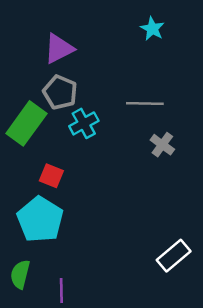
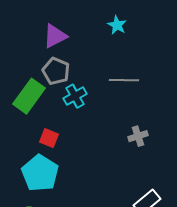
cyan star: (152, 29) -> (117, 25), moved
gray cross: (162, 145) -> (138, 136), moved, turned 36

